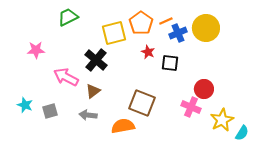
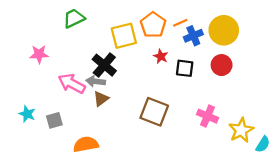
red circle: (204, 89) -> (222, 65), moved
gray arrow: (88, 115) -> (96, 81), moved
orange semicircle: (123, 126) -> (86, 144), moved

